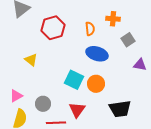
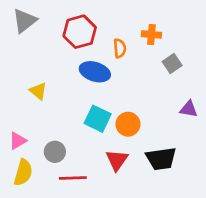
red hexagon: (53, 28) -> (80, 32), moved
blue ellipse: (97, 54) -> (95, 72), moved
purple triangle: (140, 65) -> (189, 109), moved
red triangle: (77, 110) -> (117, 160), moved

